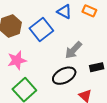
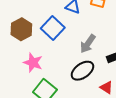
pink star: (17, 60) -> (33, 63), turned -30

